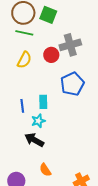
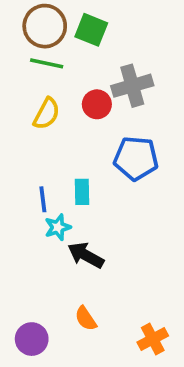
blue pentagon: (72, 84) -> (136, 158), turned 30
cyan star: (38, 121) -> (58, 227), moved
black arrow: (34, 140) -> (86, 255), moved

